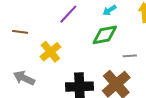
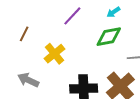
brown line: (20, 32) -> (24, 34), turned -70

